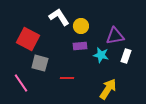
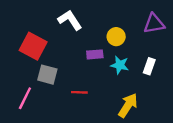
yellow circle: (81, 26) -> (116, 37), moved
purple triangle: (115, 36) -> (154, 24), moved
pink line: (21, 83) -> (25, 98), turned 60

